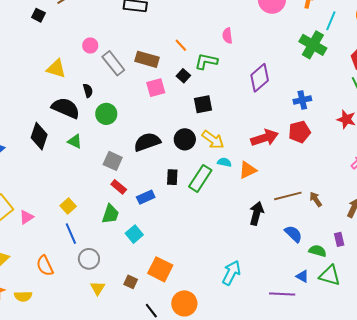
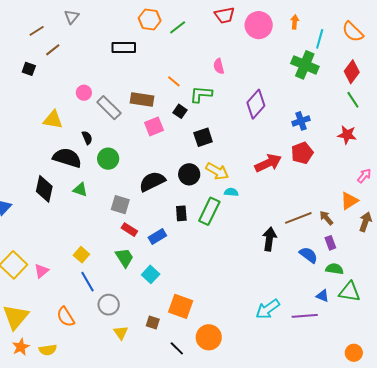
orange triangle: (248, 170) -> (349, 201), moved
green trapezoid: (110, 214) -> (124, 258), turned -45
purple rectangle: (339, 239) -> (330, 243), moved
cyan arrow: (231, 273) -> (268, 309), moved, turned -145

